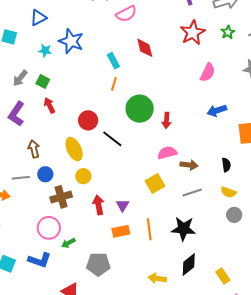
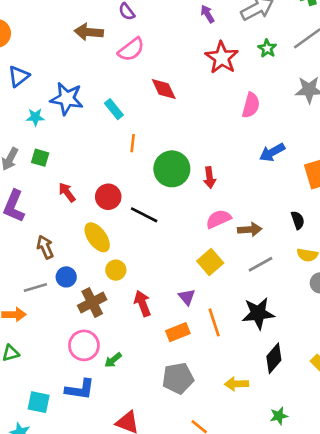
cyan rectangle: (113, 61) -> (114, 109), moved
red arrow: (49, 105) -> (67, 192), moved
purple triangle: (123, 205) -> (187, 297), moved
gray pentagon: (98, 264) -> (178, 378), moved

